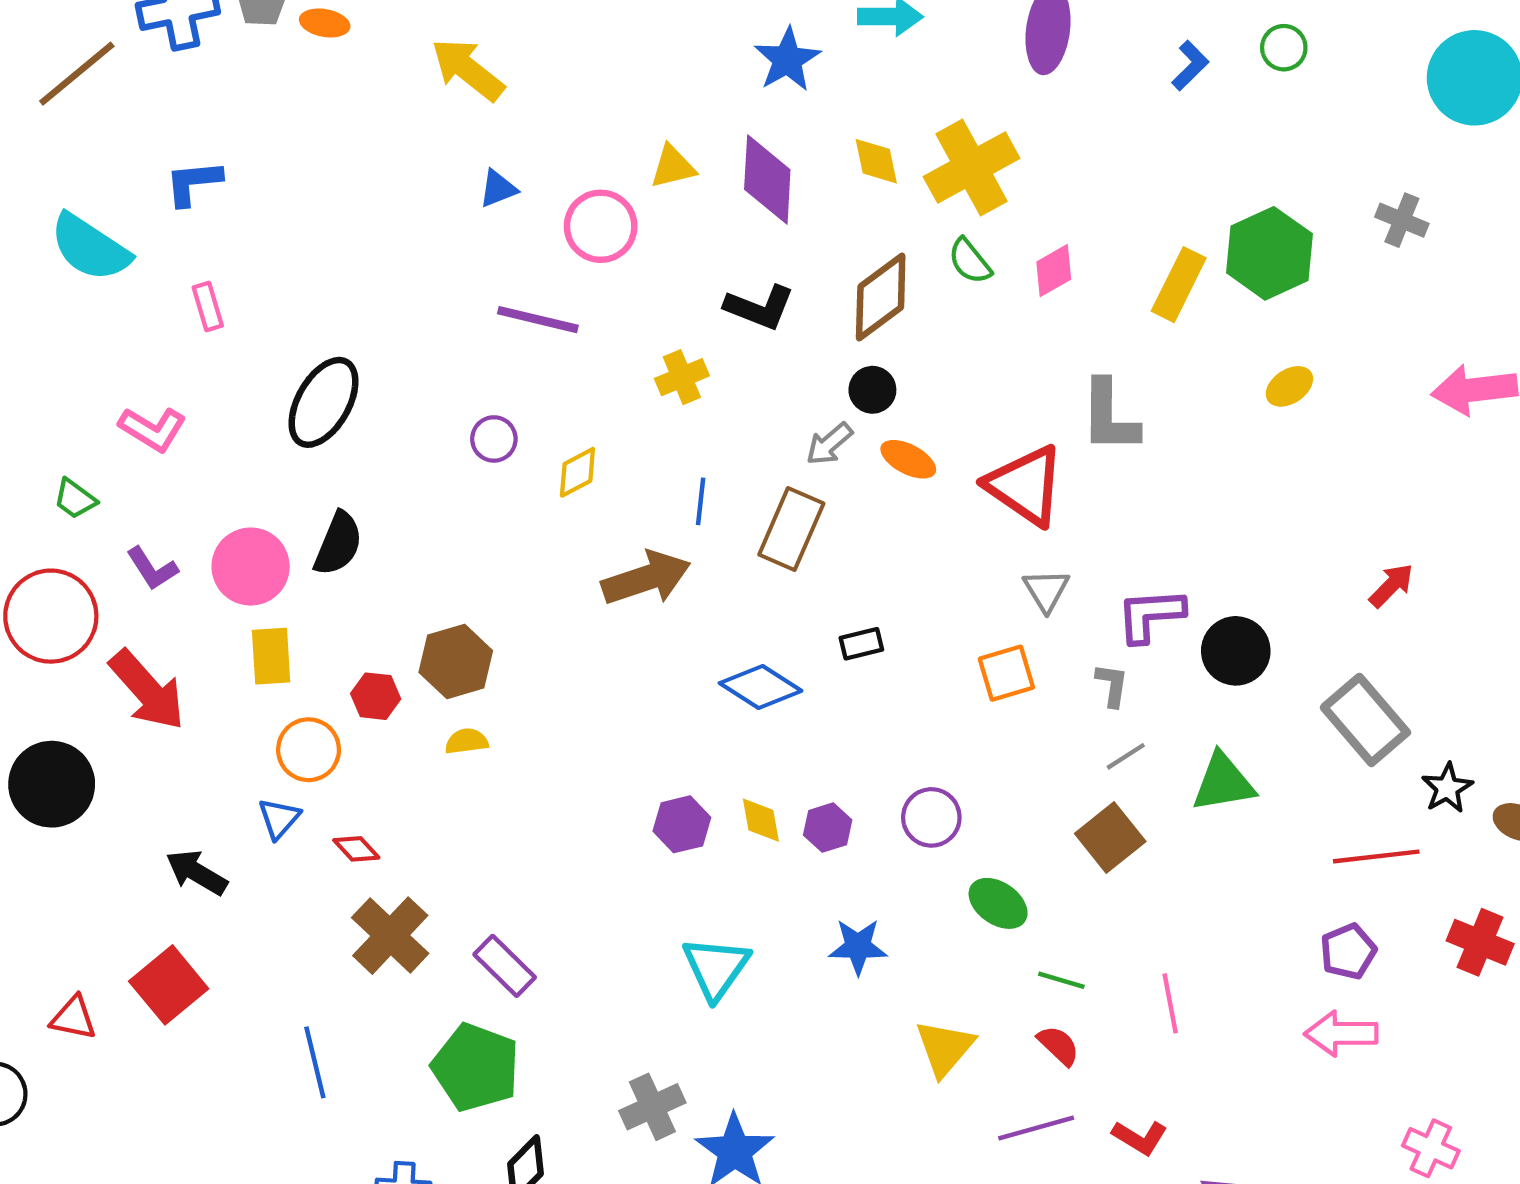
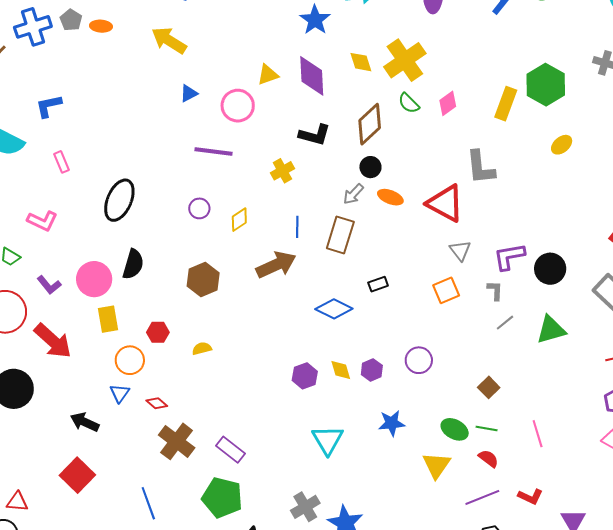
brown hexagon: (456, 662) -> (203, 279), moved
brown square: (1110, 837) -> (489, 387), moved, size x0.7
green ellipse: (998, 903) -> (455, 429), moved
red triangle: (73, 1018) -> (17, 502), moved

